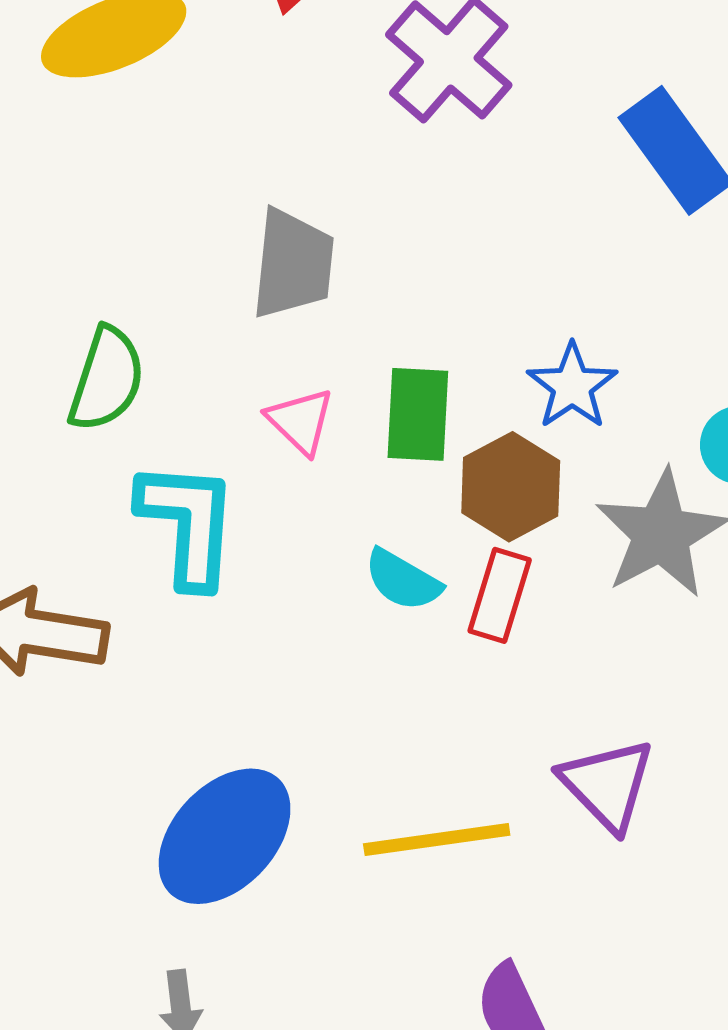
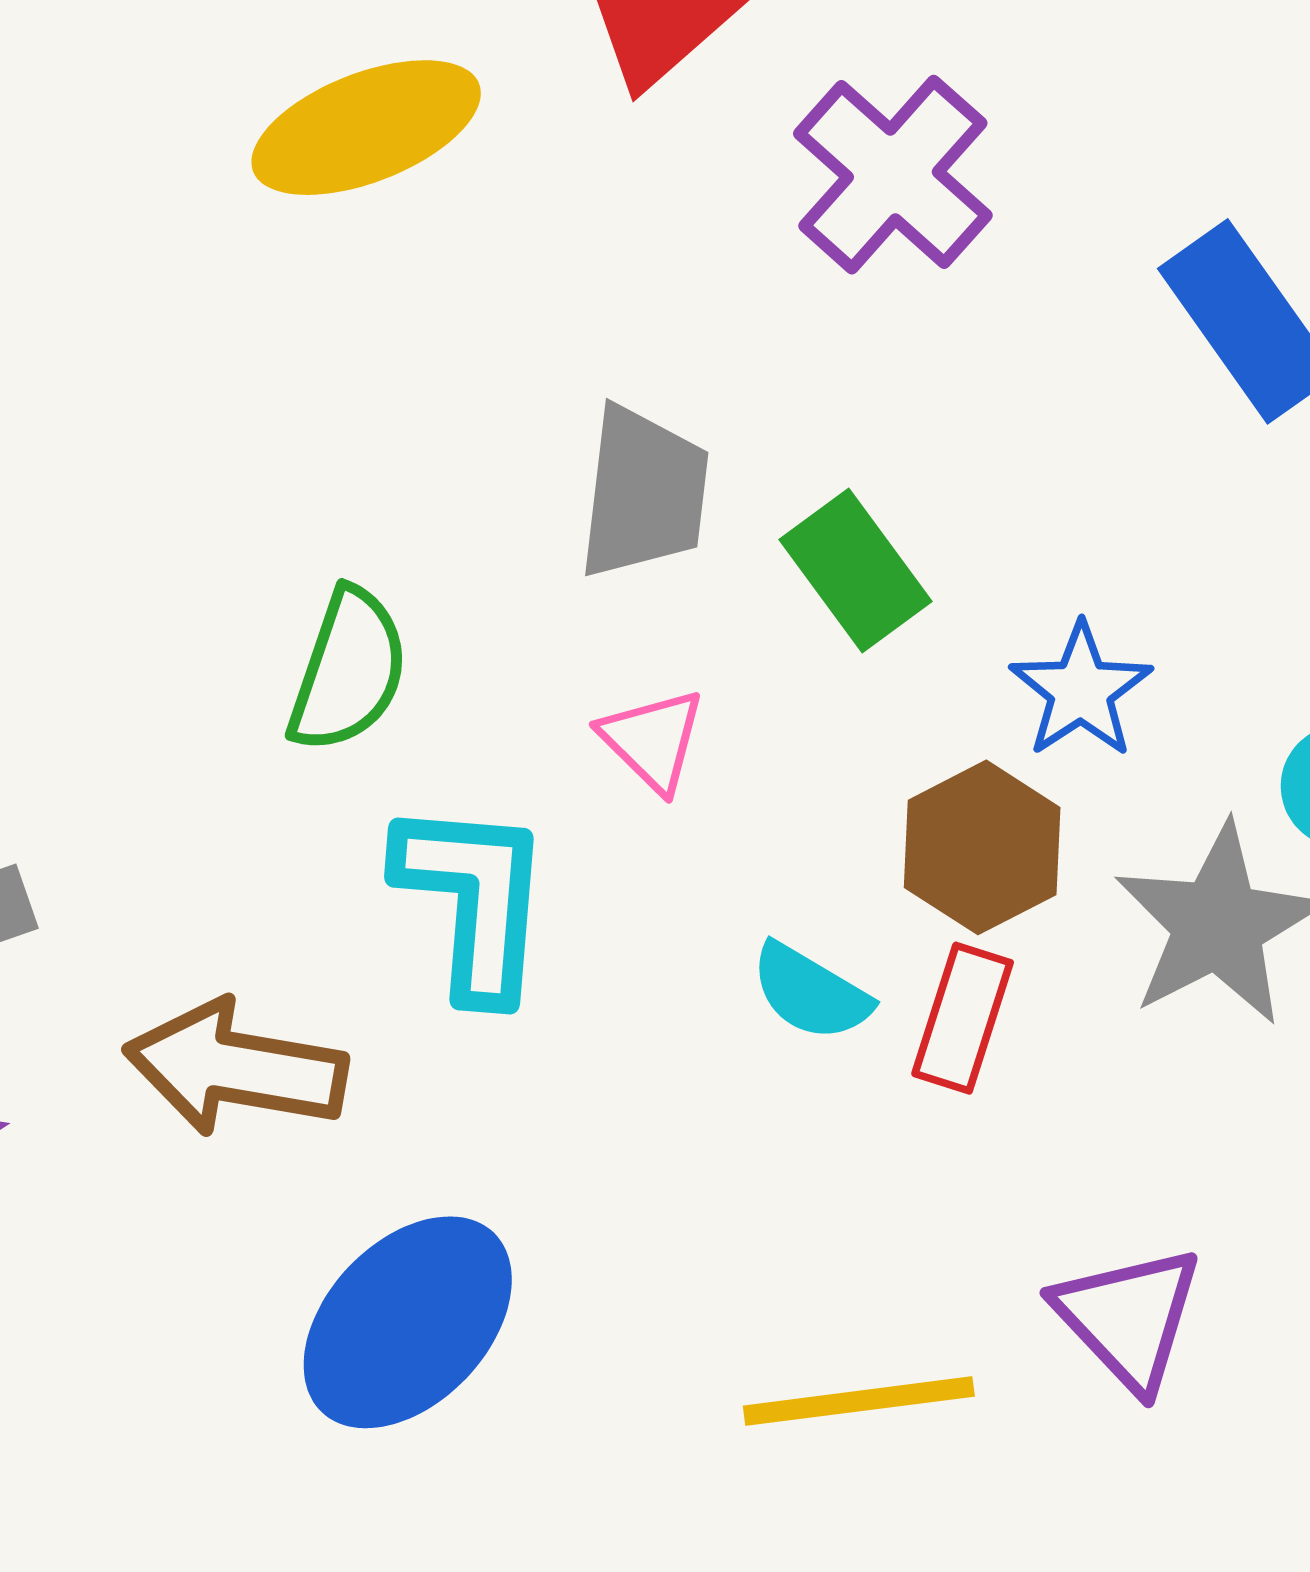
green rectangle: (418, 414) -> (856, 570), moved, turned -40
blue ellipse: (225, 836) -> (408, 1322), moved

